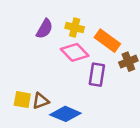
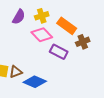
yellow cross: (75, 27) -> (42, 16), turned -32
purple rectangle: (97, 75) -> (59, 52), turned -72

